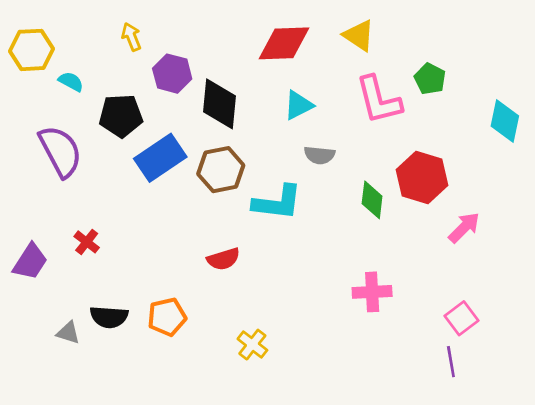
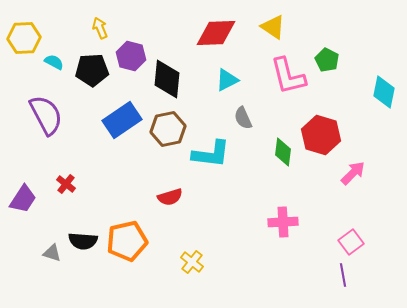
black pentagon: (121, 116) -> (92, 70), moved
gray semicircle: (319, 155) -> (243, 118), turned 60
orange pentagon: (167, 317) -> (127, 241), size x1.4

